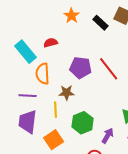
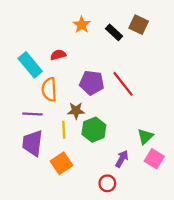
green hexagon: (83, 123) -> (94, 130), moved

